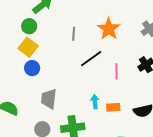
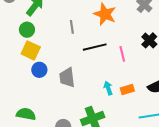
black line: (91, 59) -> (95, 47), turned 35
gray trapezoid: (49, 99) -> (67, 77), moved

